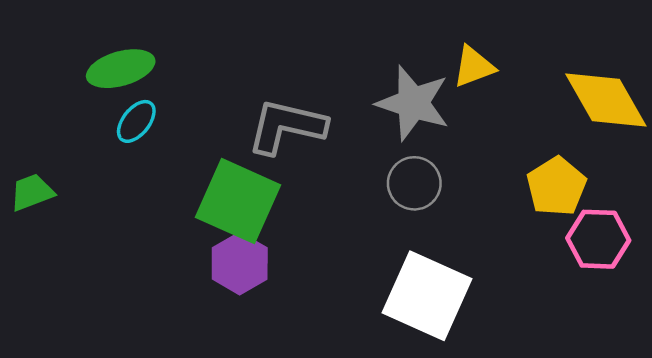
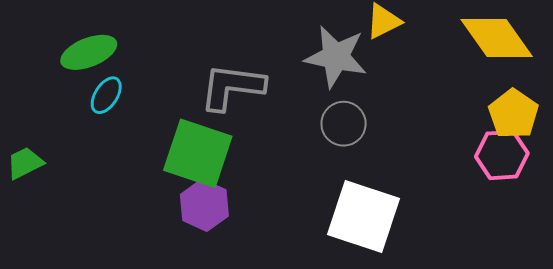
yellow pentagon: (556, 186) -> (513, 114), moved

